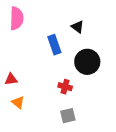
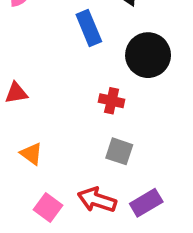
orange triangle: (18, 102) -> (31, 154), moved
gray square: (68, 116) -> (119, 151), turned 35

